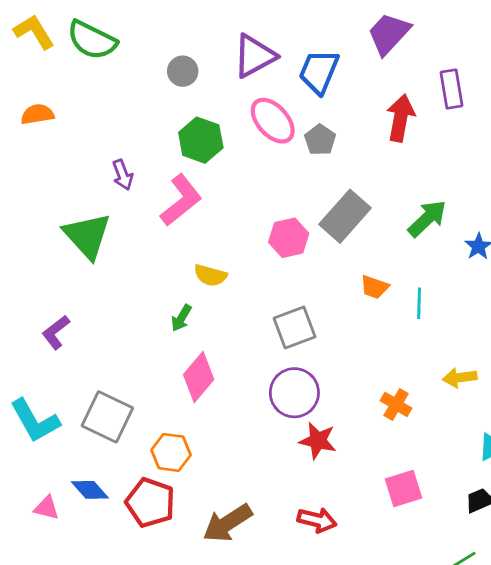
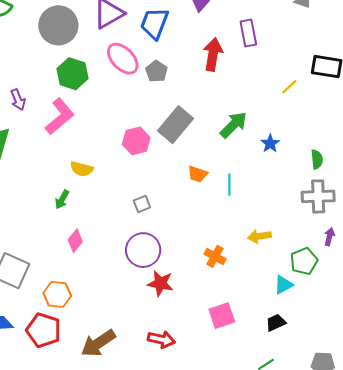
gray circle: (183, 71) -> (58, 25), size x1.8
gray square: (295, 327) -> (142, 204), size x0.6
pink diamond: (199, 377) -> (75, 241), size x0.7

